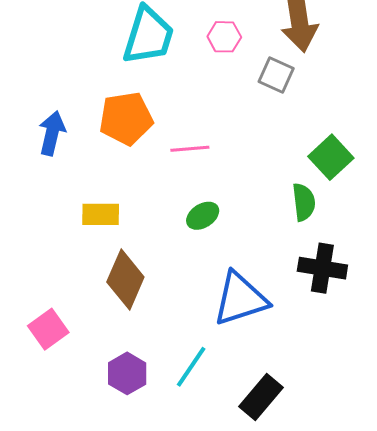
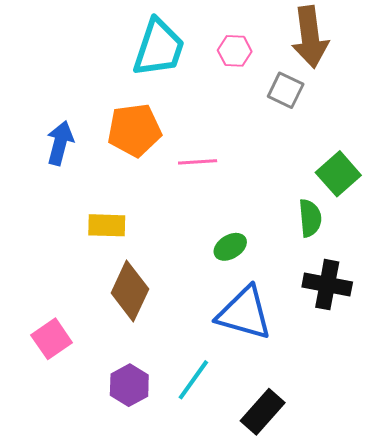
green ellipse: (203, 216) -> (230, 247), moved
blue triangle: (240, 299) -> (244, 313), turned 32

